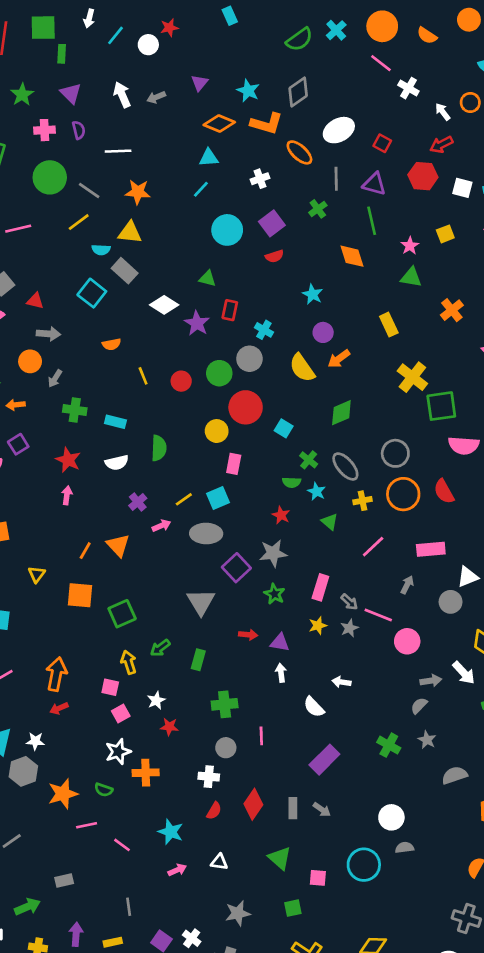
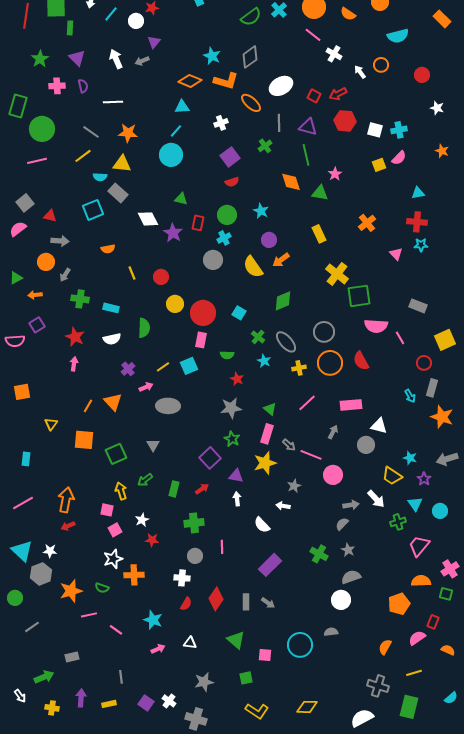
purple triangle: (200, 83) -> (154, 42), moved
red arrow: (441, 145) -> (338, 94), moved
green circle: (50, 177) -> (42, 129), moved
cyan circle: (227, 230) -> (171, 155), moved
yellow square: (445, 234) -> (379, 165), moved
green triangle: (411, 277) -> (320, 193), moved
cyan square: (92, 293) -> (93, 210), turned 30
white diamond: (164, 305) -> (148, 219), turned 30
cyan cross: (264, 330) -> (224, 238), turned 32
green circle: (219, 373) -> (227, 215), moved
red circle: (246, 407) -> (203, 313), moved
yellow circle: (217, 431) -> (175, 304), moved
green semicircle: (292, 482) -> (227, 355), moved
green triangle: (330, 522) -> (270, 409), moved
gray ellipse: (206, 534) -> (168, 406), moved
purple square: (236, 568) -> (210, 458), moved
white triangle: (468, 577) -> (379, 426), turned 36
gray triangle: (201, 602) -> (153, 445), moved, size x0.6
yellow star: (318, 626) -> (265, 463), size x1.6
gray star: (349, 628) -> (294, 486), moved
red arrow: (248, 635) -> (202, 489), moved, turned -40
gray semicircle: (454, 775) -> (351, 577), moved
white circle: (391, 817) -> (341, 600), moved

